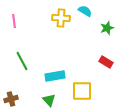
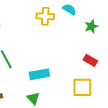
yellow square: (82, 91) -> (82, 87), moved

